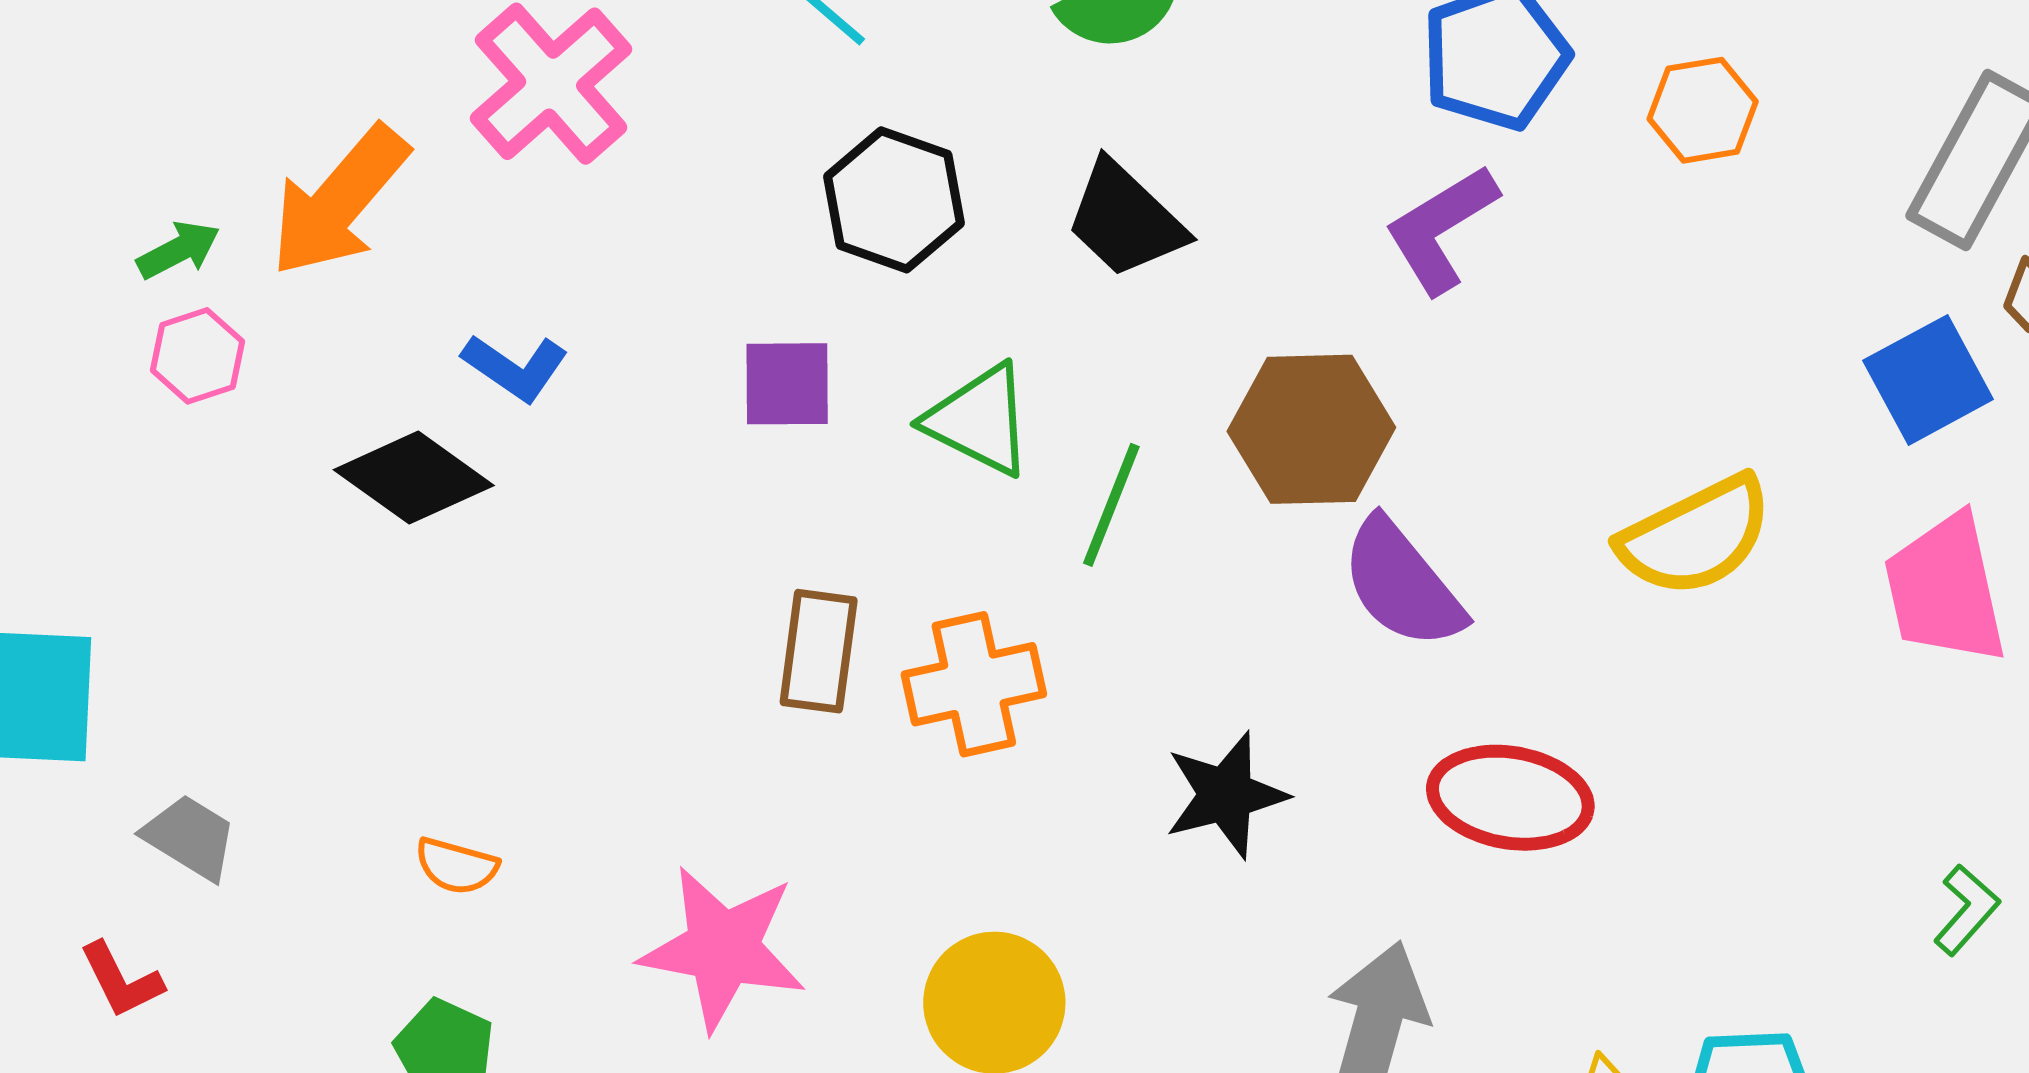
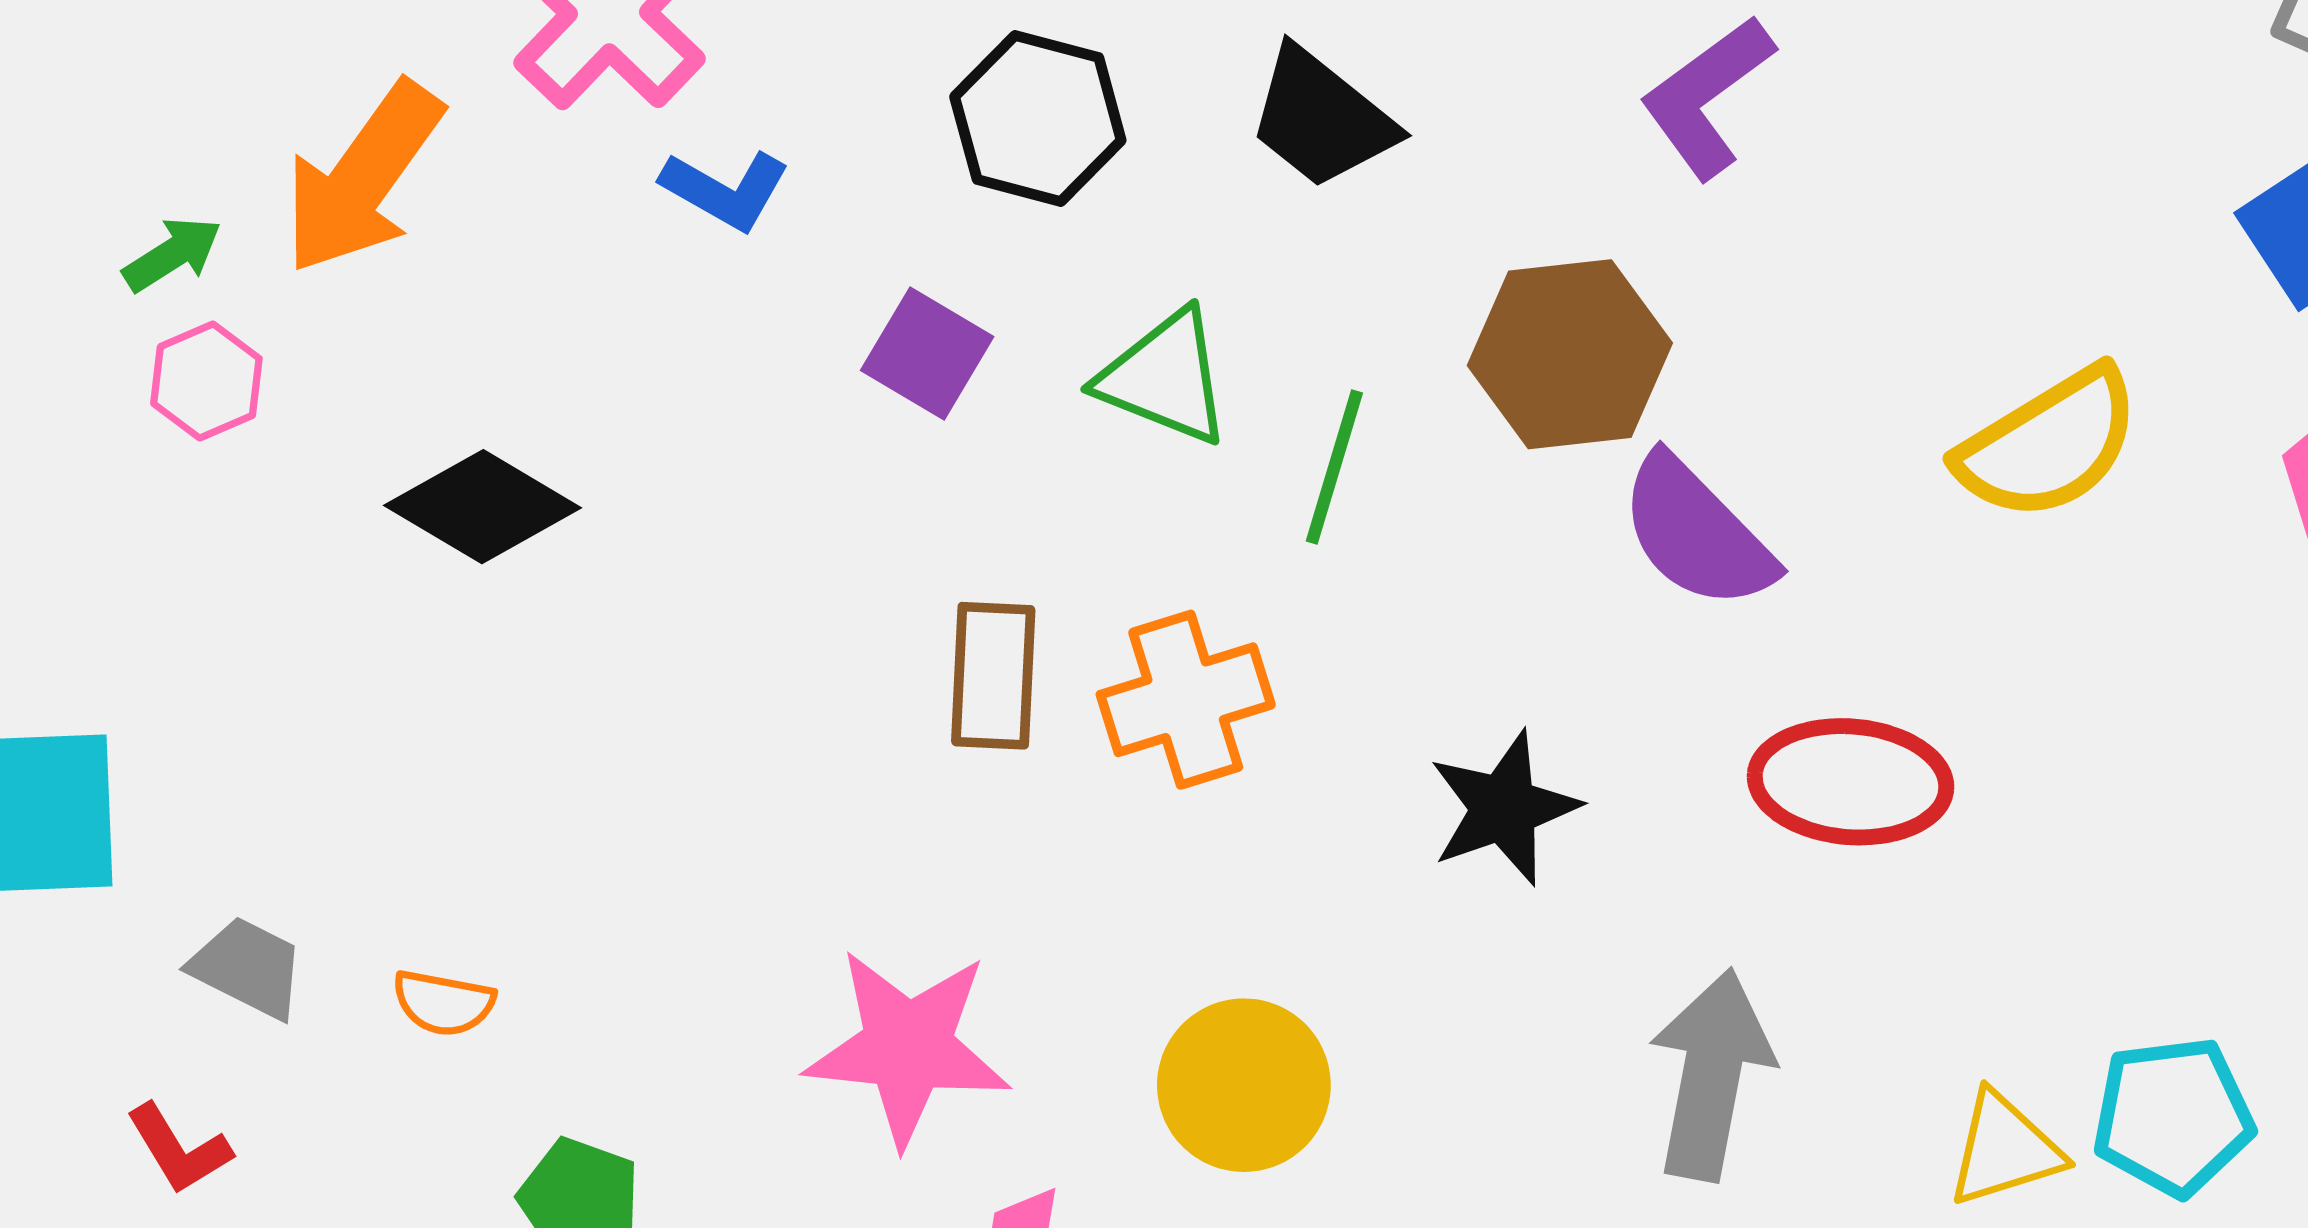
blue L-shape: (515, 367) -> (725, 190), moved
purple square: (787, 384) -> (927, 354), turned 36
orange semicircle: (456, 866) -> (443, 1003), moved

